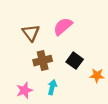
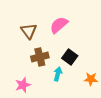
orange star: (97, 75) -> (91, 79), moved
cyan arrow: (52, 87) -> (58, 74), moved

